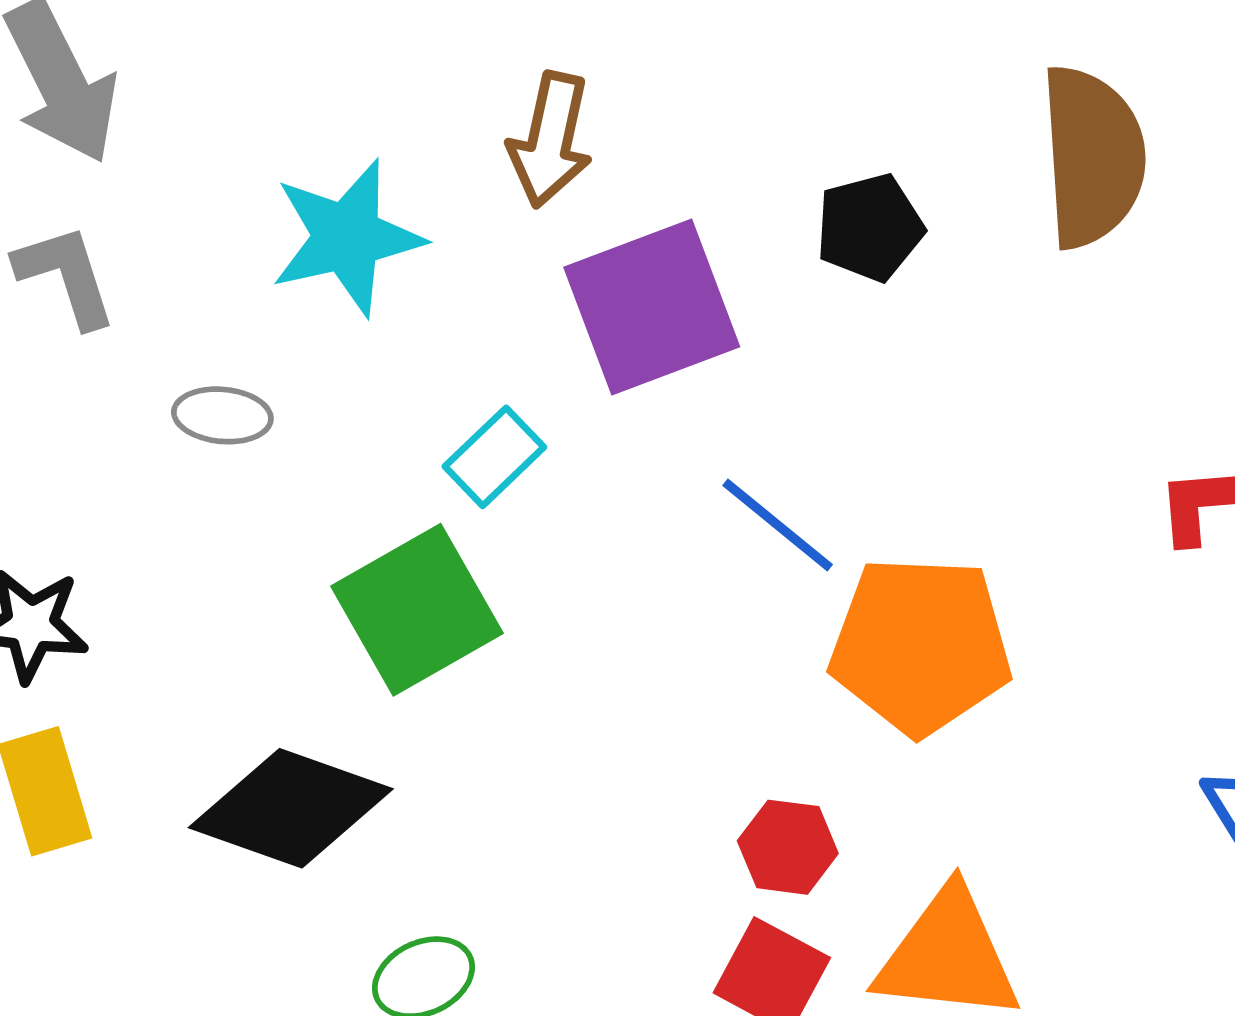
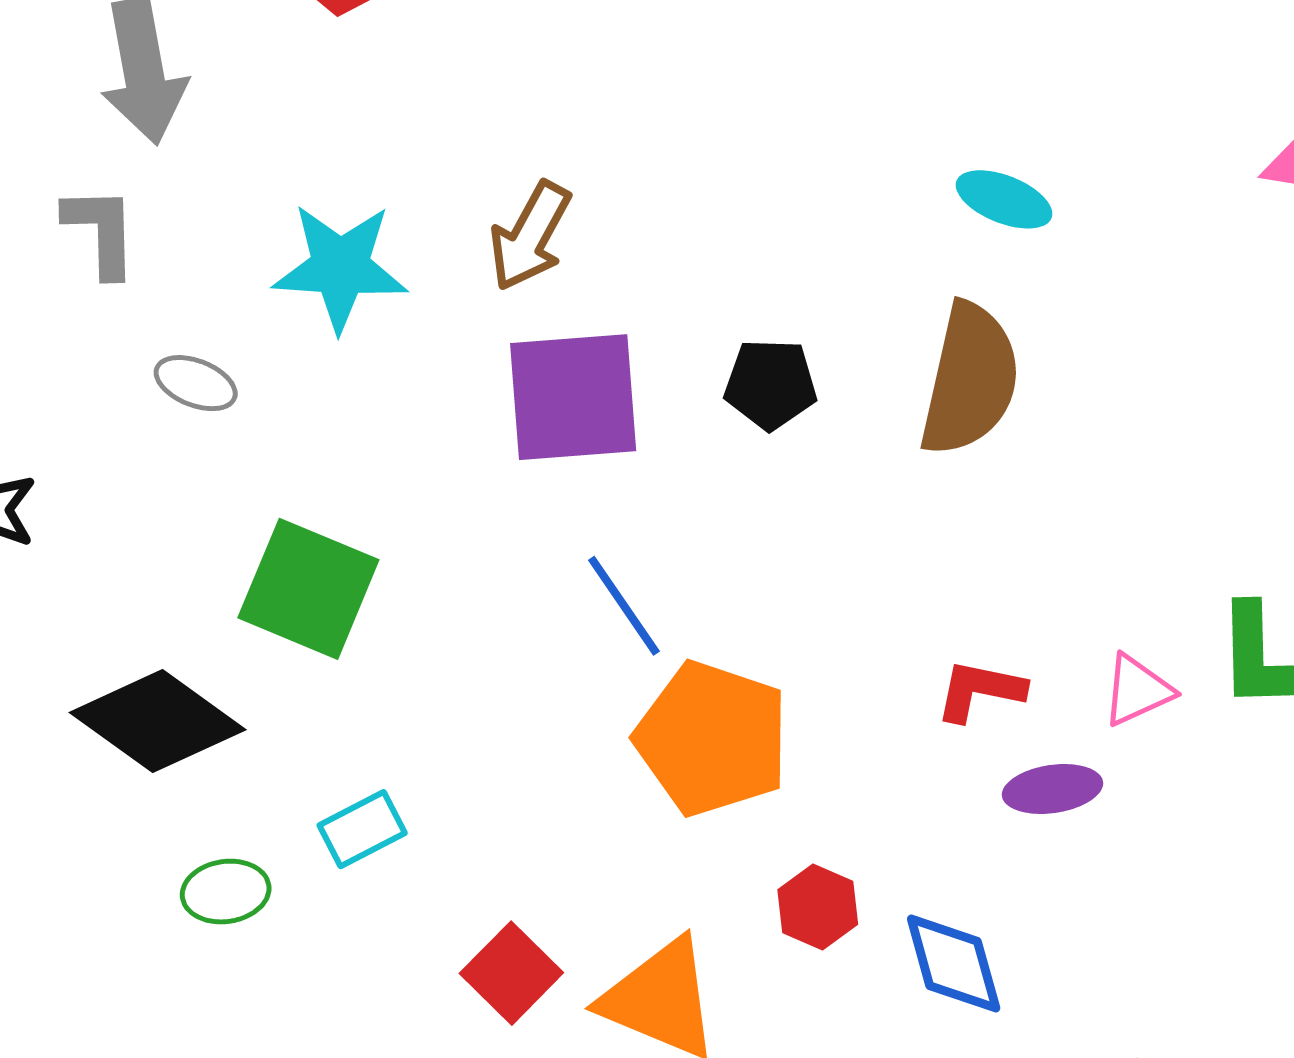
cyan rectangle: (494, 457) -> (362, 829), moved
green square: (417, 610) -> (308, 589), turned 36
red hexagon: (788, 847) -> (818, 907), moved

